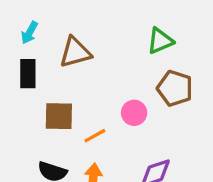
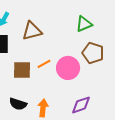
pink circle: (134, 113) -> (68, 68), size x1.5
orange line: (95, 136) -> (44, 64), moved

